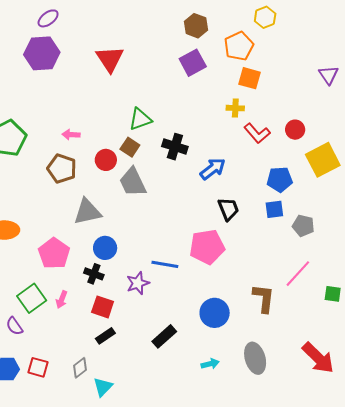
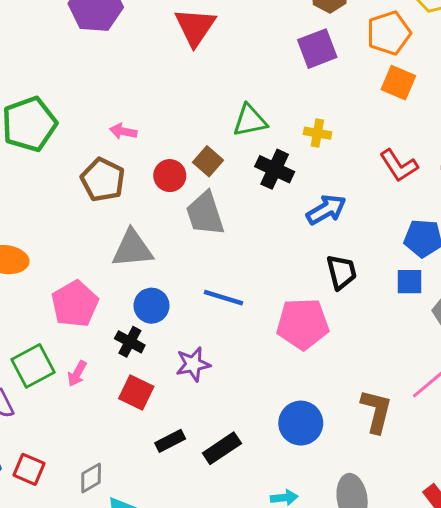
yellow cross: (235, 108) -> (317, 133), moved
green triangle: (140, 119) -> (250, 121), moved
blue line: (165, 264) -> (223, 298), moved
black rectangle: (105, 336) -> (170, 441), moved

